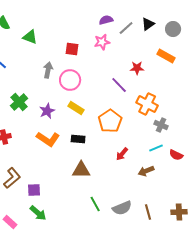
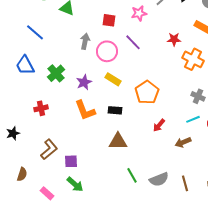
purple line: (119, 85) -> (133, 42), moved
orange cross: (147, 104) -> (193, 59), moved
orange L-shape: (48, 139) -> (85, 110), turned 35

